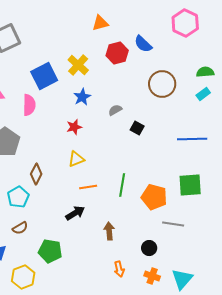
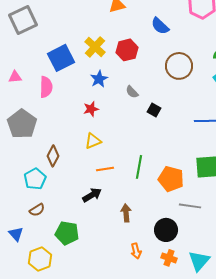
red hexagon: (117, 53) -> (127, 50), moved
gray semicircle: (115, 110) -> (132, 92), turned -104
black circle: (149, 248) -> (166, 230), size x1.5

